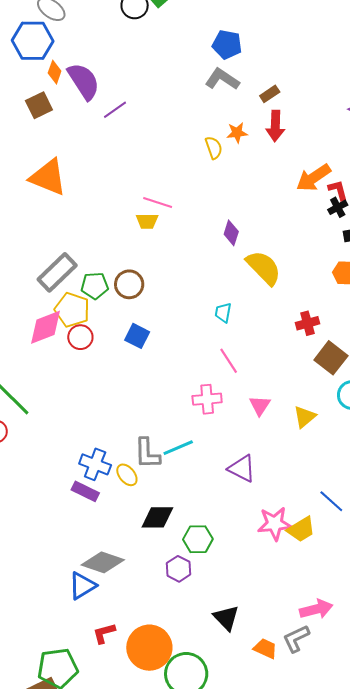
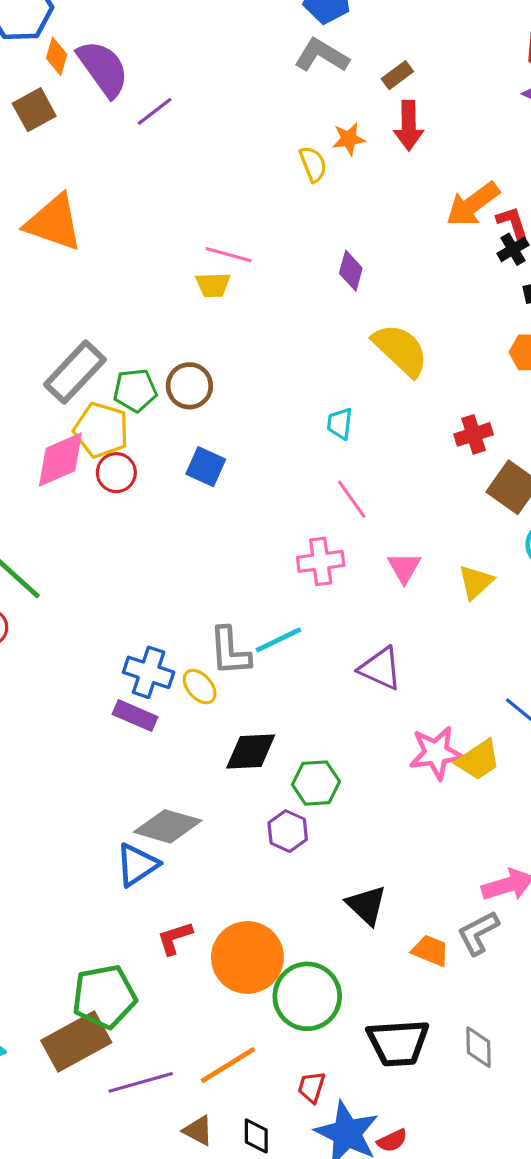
purple diamond: (231, 233) -> (351, 271), moved

